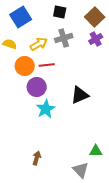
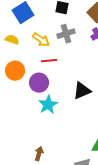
yellow arrow: (39, 44) -> (41, 40), turned 66
orange circle: (25, 66) -> (15, 71), moved

